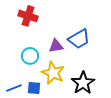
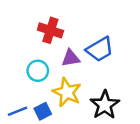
red cross: (28, 16) -> (50, 30), moved
blue square: (34, 88) -> (43, 111), turned -32

